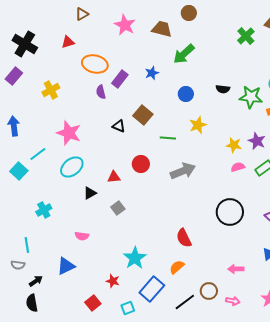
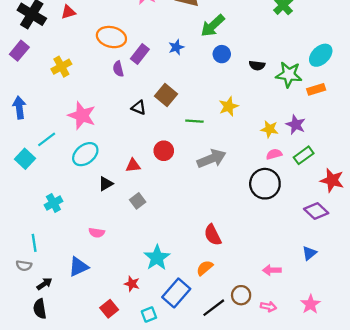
red triangle: (68, 42) -> (68, 12), moved
blue circle: (186, 94) -> (222, 54), moved
black circle: (230, 212) -> (265, 184), moved

